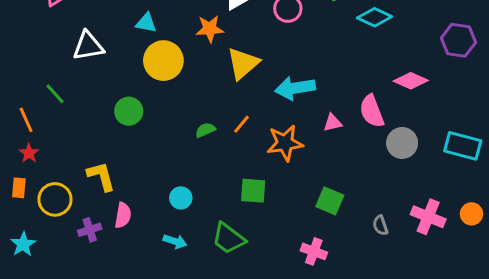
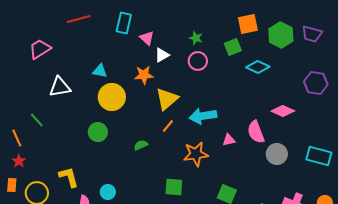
green circle: (129, 111) -> (98, 132), moved
orange line: (242, 124) -> (168, 126), moved
cyan circle: (181, 198) -> (108, 192), moved

